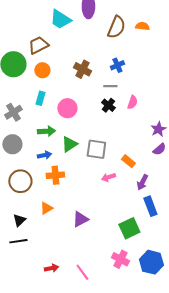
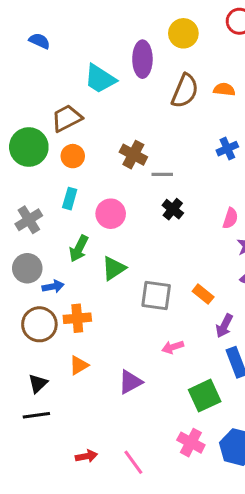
blue cross: (117, 65) -> (227, 149), moved
gray line: (110, 86) -> (162, 174), moved
pink semicircle: (132, 102) -> (230, 218), moved
green arrow: (46, 131) -> (79, 249), turned 120
gray square: (96, 149) -> (156, 296), moved
blue arrow: (44, 155) -> (53, 286), moved
orange cross: (55, 175) -> (77, 318), moved
pink arrow: (108, 177) -> (173, 347), moved

